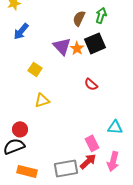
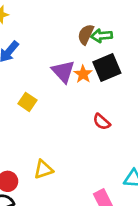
green arrow: (101, 15) -> (102, 36), moved, turned -112
yellow triangle: (42, 100) -> (43, 169), moved

